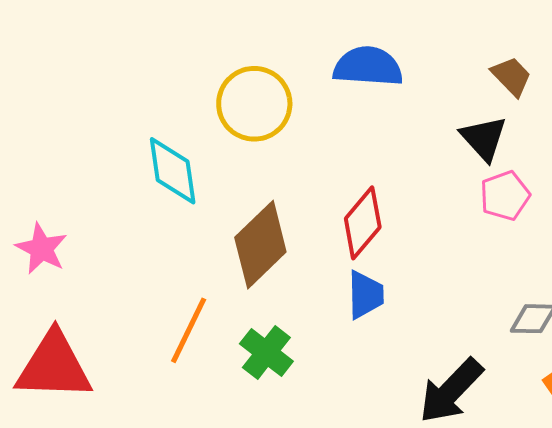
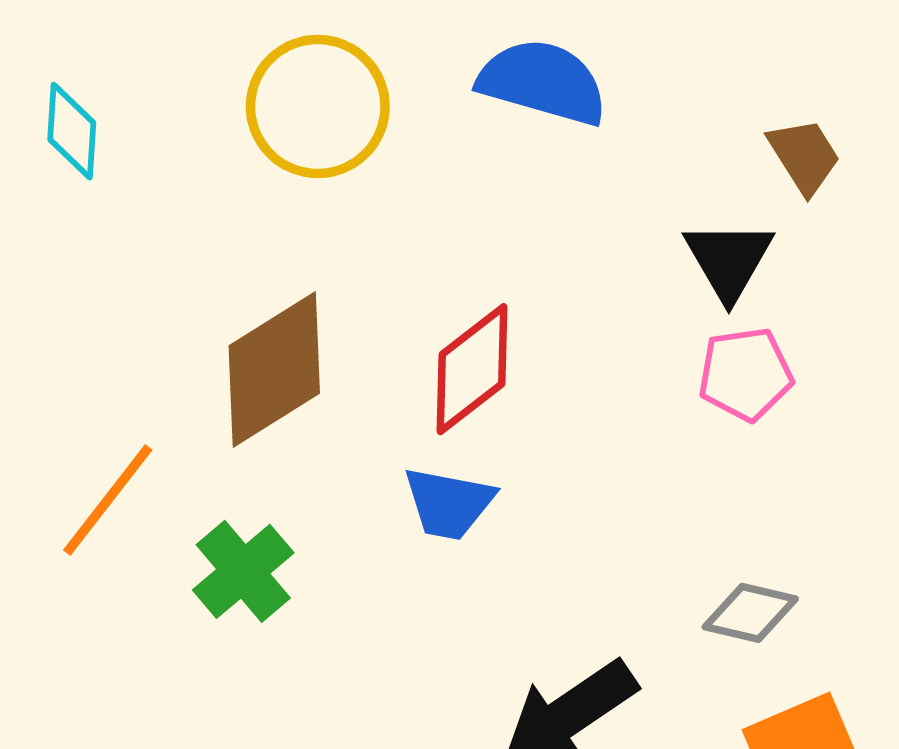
cyan diamond: (173, 171) -> (72, 131), moved, size x0.7
blue trapezoid: (365, 295) -> (449, 503), turned 90

